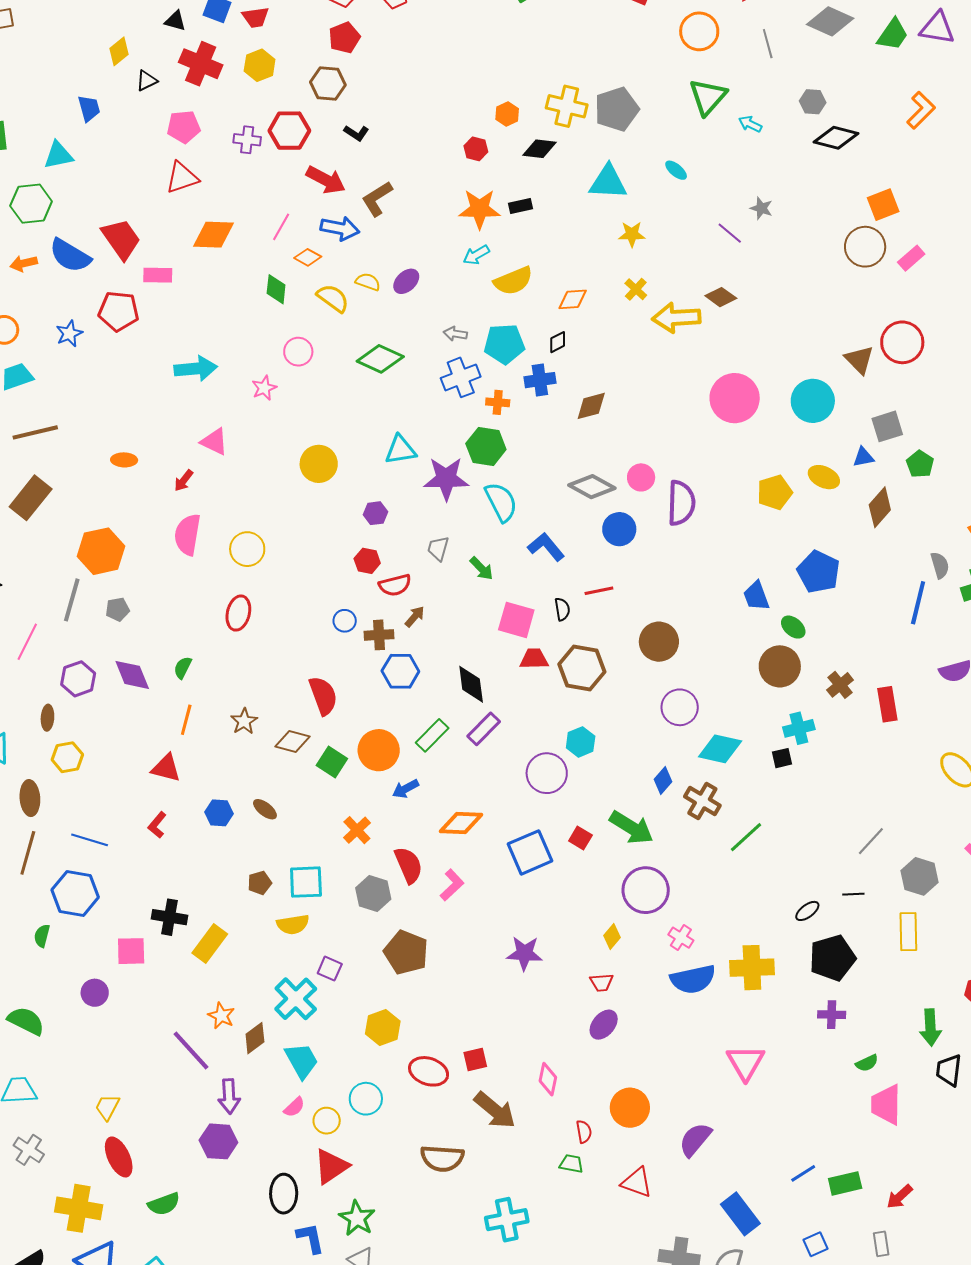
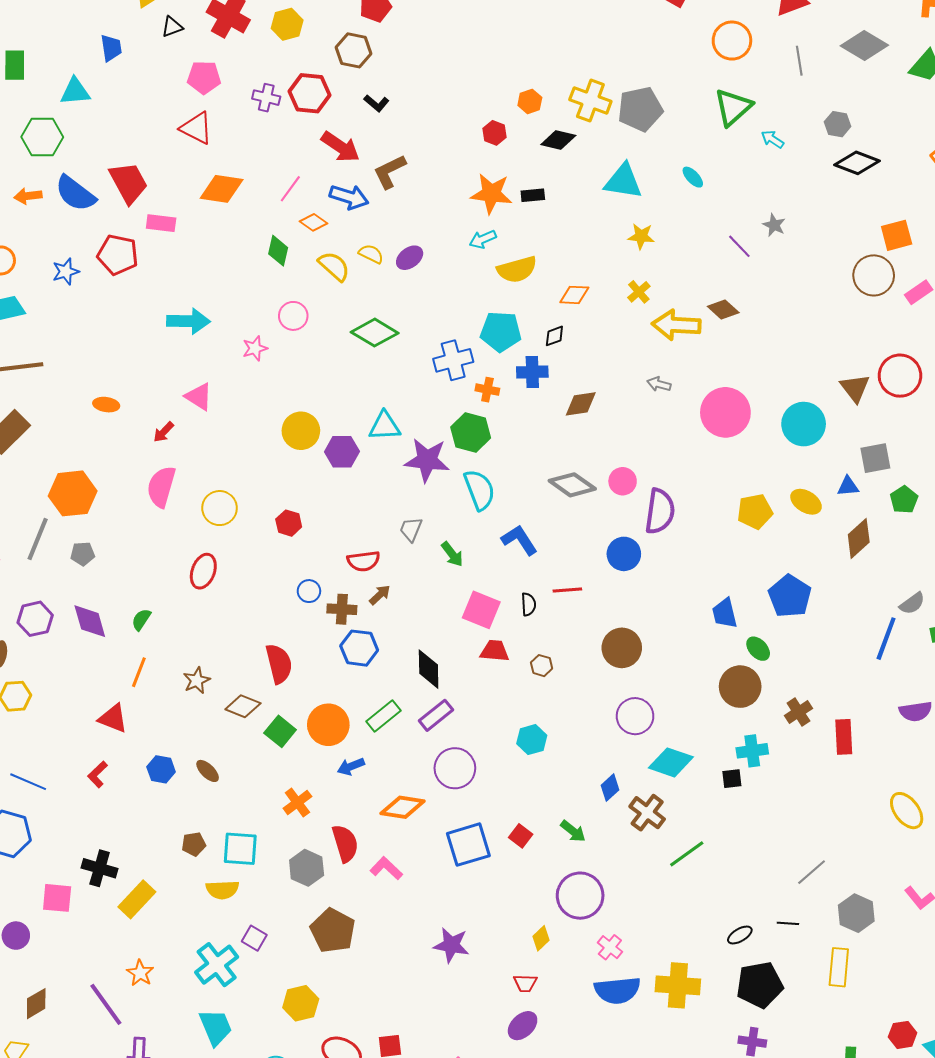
red triangle: (182, 178) -> (196, 128), turned 39
gray arrow: (455, 334) -> (659, 384), moved
purple hexagon: (375, 513) -> (342, 452), moved, size x1.4
blue circle: (619, 529) -> (624, 554), moved
red hexagon: (367, 561) -> (289, 523), moved
gray semicircle: (940, 565) -> (912, 603), turned 64
brown hexagon: (582, 668) -> (542, 666), size x0.5
purple circle: (547, 773) -> (455, 768), moved
green arrow: (631, 828) -> (573, 831), size x0.6
pink L-shape: (452, 885) -> (386, 868), turned -100
brown diamond: (255, 1038) -> (36, 1004), moved

